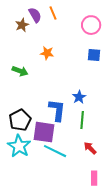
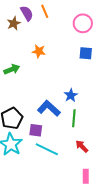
green arrow: (20, 71) -> (12, 69), turned -42
blue L-shape: (57, 110) -> (49, 108), turned -55
purple square: (44, 132) -> (36, 130), size x0.6

